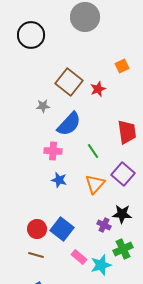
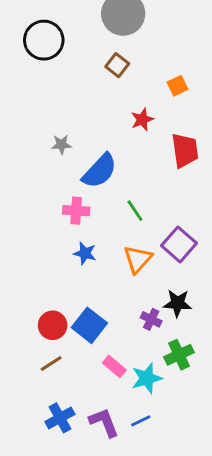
brown square: (69, 82) -> (117, 65), moved, size x0.6
red trapezoid: (127, 132) -> (185, 150), moved
brown line: (36, 255) -> (51, 364), turned -49

